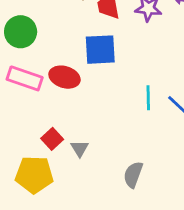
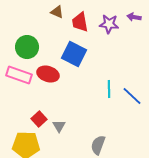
green circle: (21, 32) -> (27, 47), moved
blue square: (100, 50) -> (74, 54), turned 30

